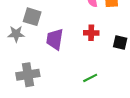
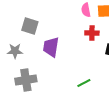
red cross: (91, 33) -> (92, 33), moved
gray star: (16, 34) -> (15, 51), moved

